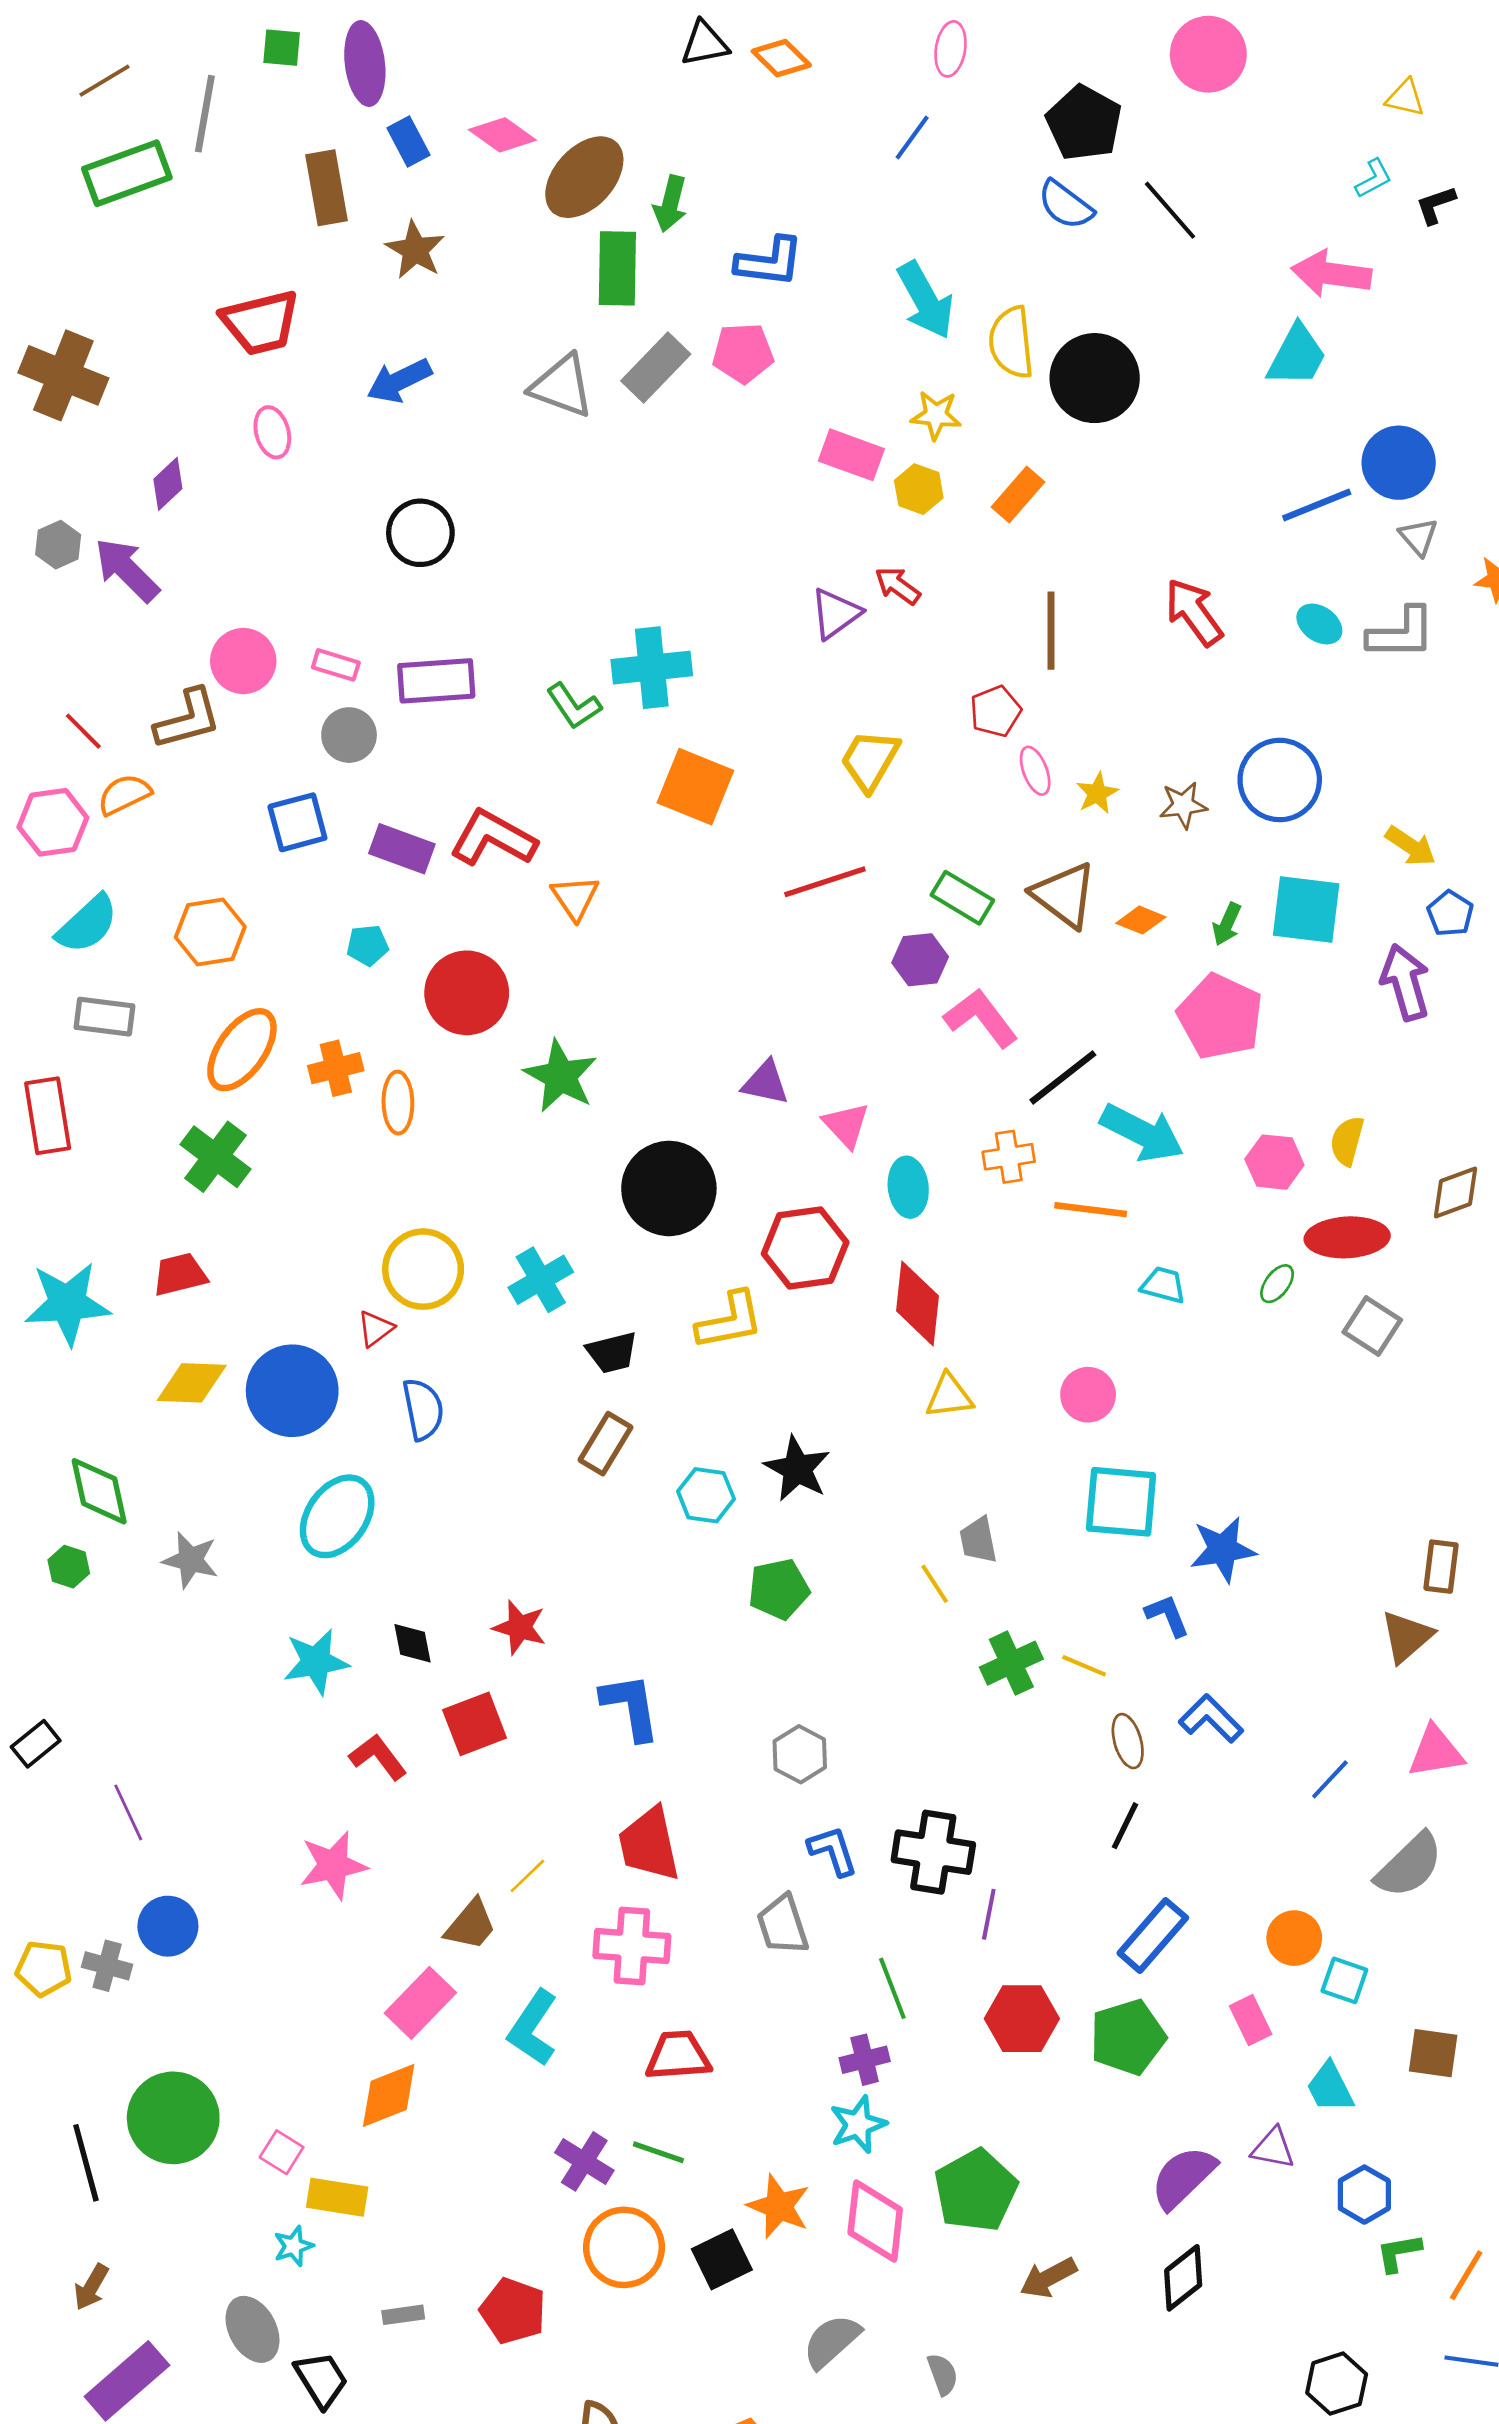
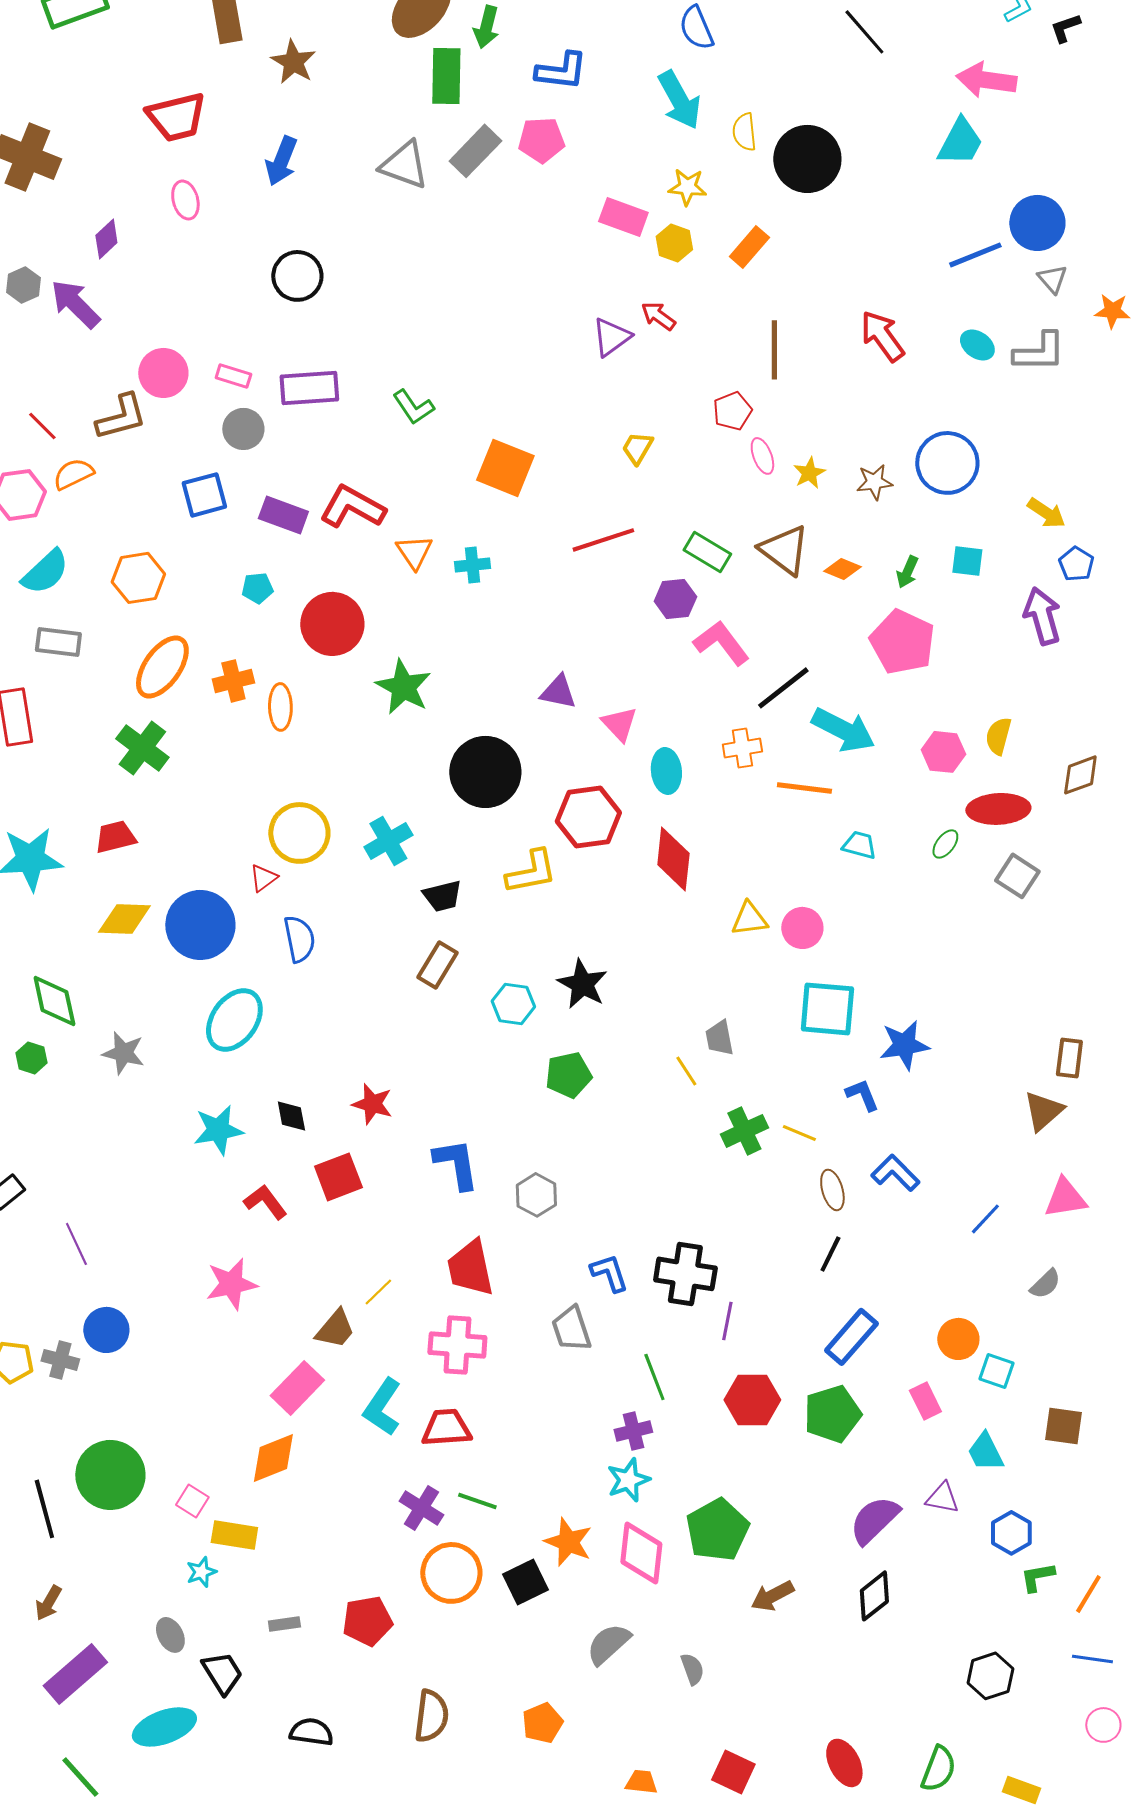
blue semicircle: (1066, 205) -> (696, 28), moved, turned 30
yellow semicircle: (1011, 342) -> (744, 132), size x0.7
blue arrow: (399, 381) -> (281, 161), turned -42
cyan cross: (652, 668) -> (472, 565), moved, size x0.6
yellow trapezoid: (870, 760) -> (637, 448), size x0.7
cyan square: (1306, 910) -> (967, 561), size x0.6
yellow triangle: (949, 1396) -> (749, 919), moved
gray hexagon: (800, 1754) -> (536, 1195), moved
gray semicircle: (1409, 1865) -> (1045, 1284), size x0.6
red trapezoid: (678, 2056) -> (446, 1428), moved
red pentagon: (513, 2311) -> (367, 1621), turned -30
gray ellipse: (253, 2329) -> (170, 1635), size x0.7

